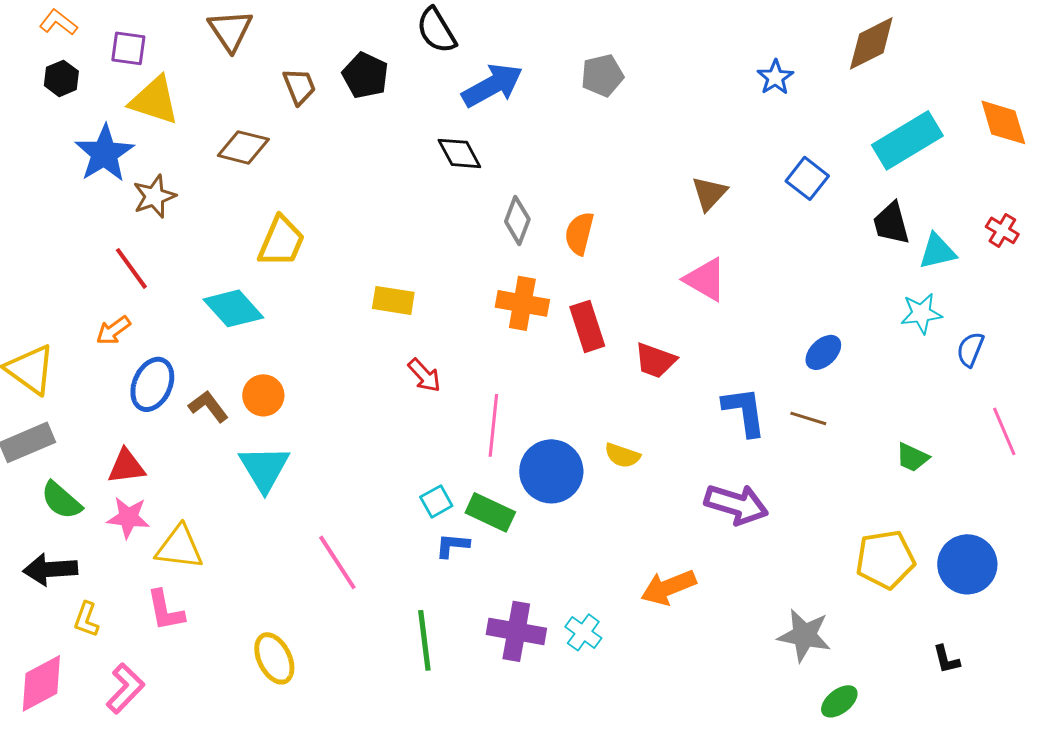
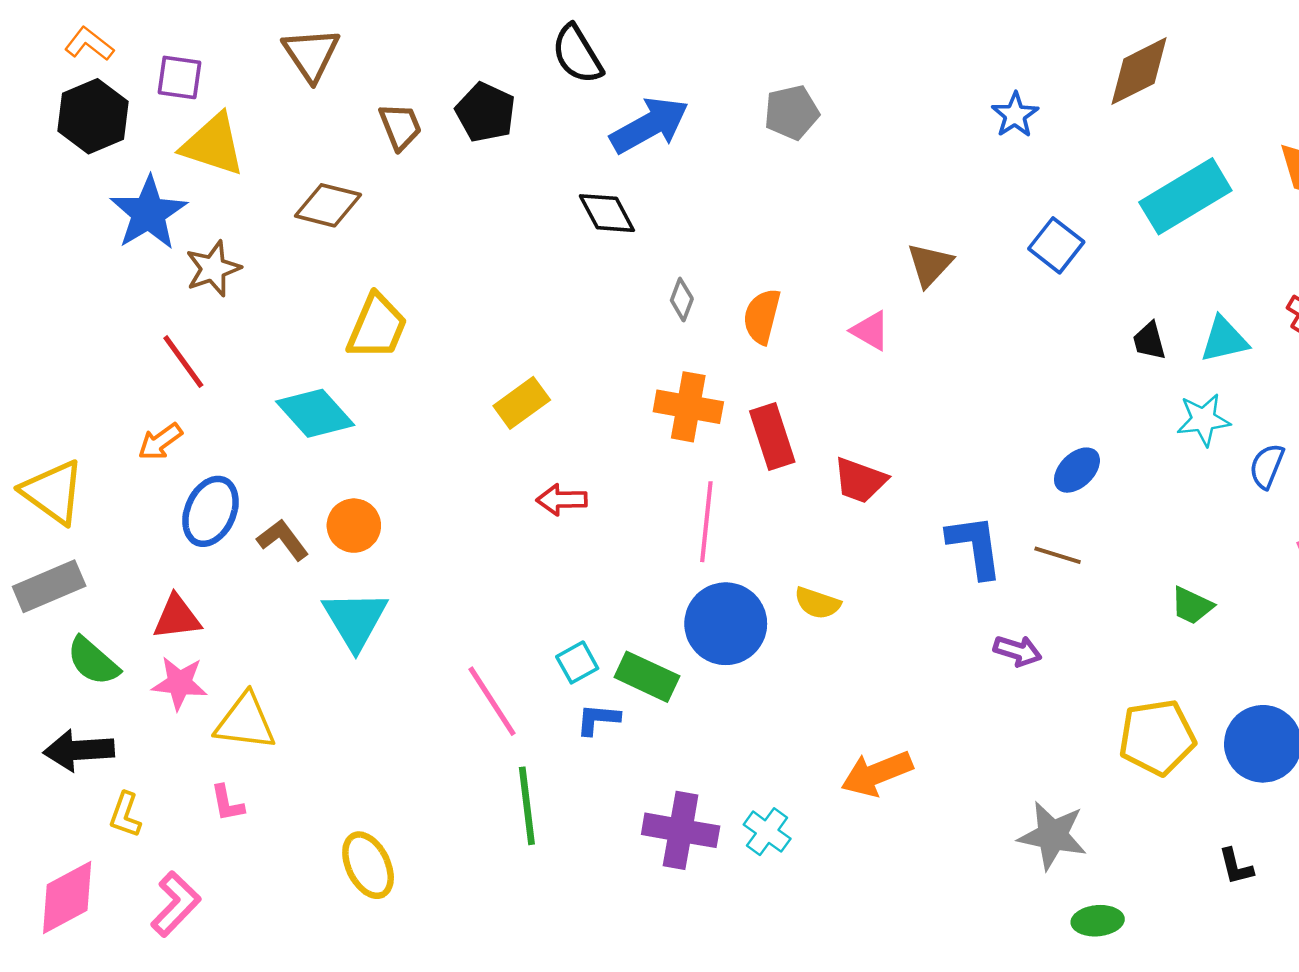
black hexagon: (61, 78) -> (93, 116), size x1.6
gray diamond: (517, 220) -> (682, 300), size x0.7
black trapezoid: (891, 223) -> (1149, 341), moved, size x0.7
pink triangle: (705, 279) -> (870, 331), moved, size x0.7
yellow rectangle: (393, 300) -> (522, 403), turned -45
red arrow: (424, 375) -> (562, 500), turned 132
pink line: (493, 425) -> (706, 522), moved
purple arrow: (736, 504) -> (1018, 651), moved, size x0.6
pink line: (337, 562) -> (492, 701), moved
pink L-shape: (165, 610) -> (227, 803), size x0.7
green line: (424, 640) -> (527, 806), moved
green ellipse: (839, 701) -> (1098, 921), turned 33

